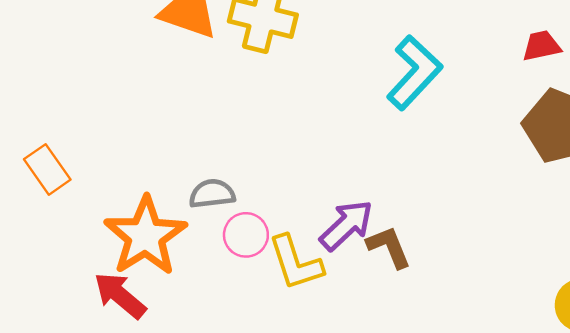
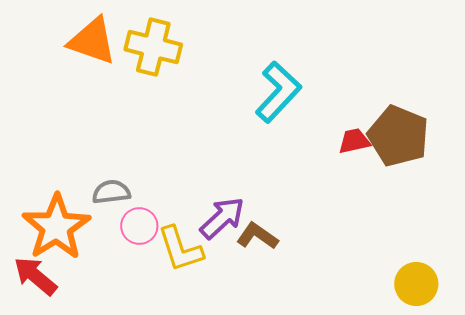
red trapezoid: (542, 46) -> (354, 141), moved
brown L-shape: (389, 247) -> (257, 236), turned -33

